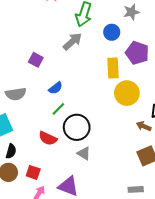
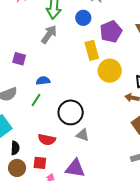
purple pentagon: (137, 53) -> (111, 32), turned -30
blue semicircle: (56, 88) -> (43, 81), turned -136
green line: (58, 109) -> (36, 100), moved
red semicircle: (48, 138) -> (47, 140), moved

